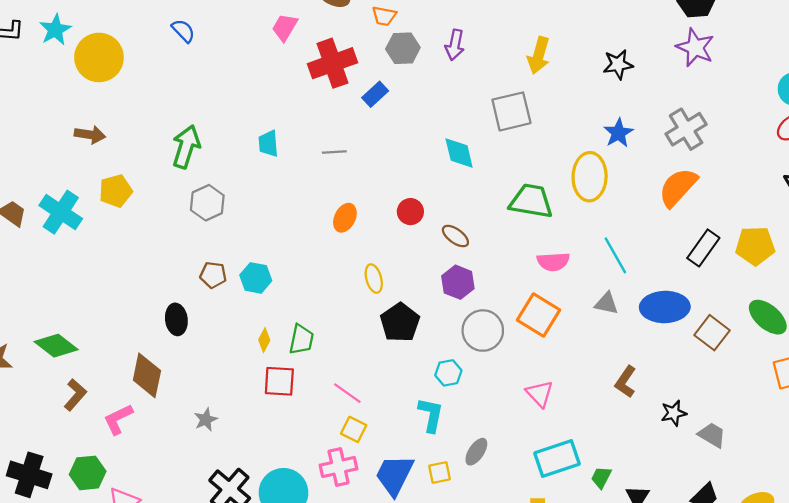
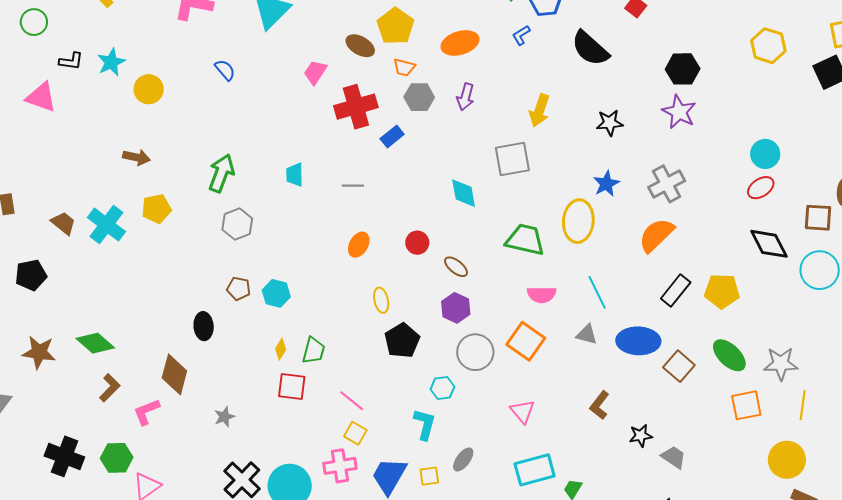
yellow circle: (99, 57) -> (149, 89), size x0.7

